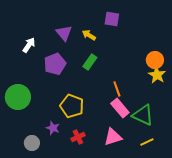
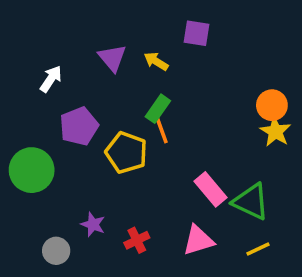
purple pentagon: (55, 64) -> (79, 126), moved
orange line: (117, 89) -> (161, 130), moved
yellow pentagon: (72, 106) -> (126, 153), moved

